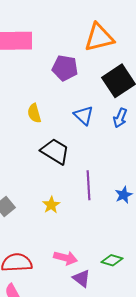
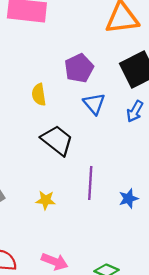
purple pentagon: (65, 68) -> (79, 68), moved, turned 30
yellow star: (51, 205) -> (46, 200), turned 30

